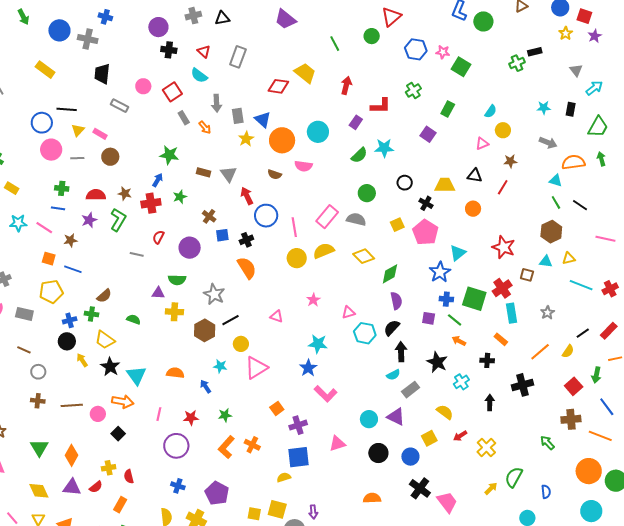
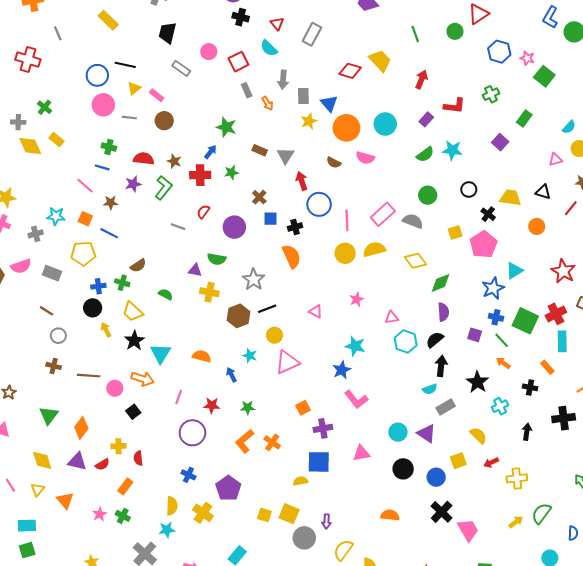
cyan star: (18, 223) -> (56, 216), moved
yellow cross: (486, 447) -> (517, 478), turned 30

